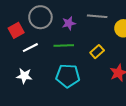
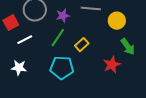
green line: (64, 46) -> (58, 38), turned -54
yellow rectangle: (97, 52) -> (82, 45), moved

